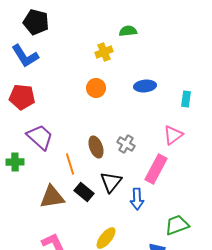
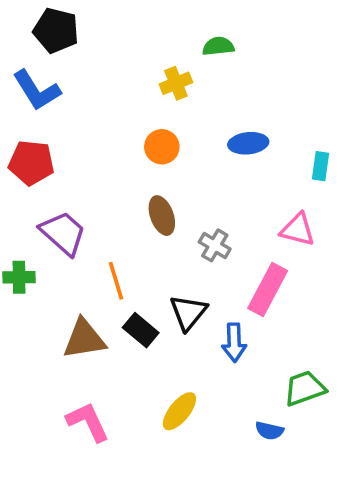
pink triangle: (173, 135) -> (298, 230), turned 50
brown ellipse: (96, 147) -> (162, 216), moved

